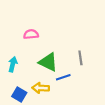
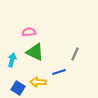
gray line: (80, 58) -> (75, 54), turned 32
green triangle: (48, 62) -> (35, 52), moved

